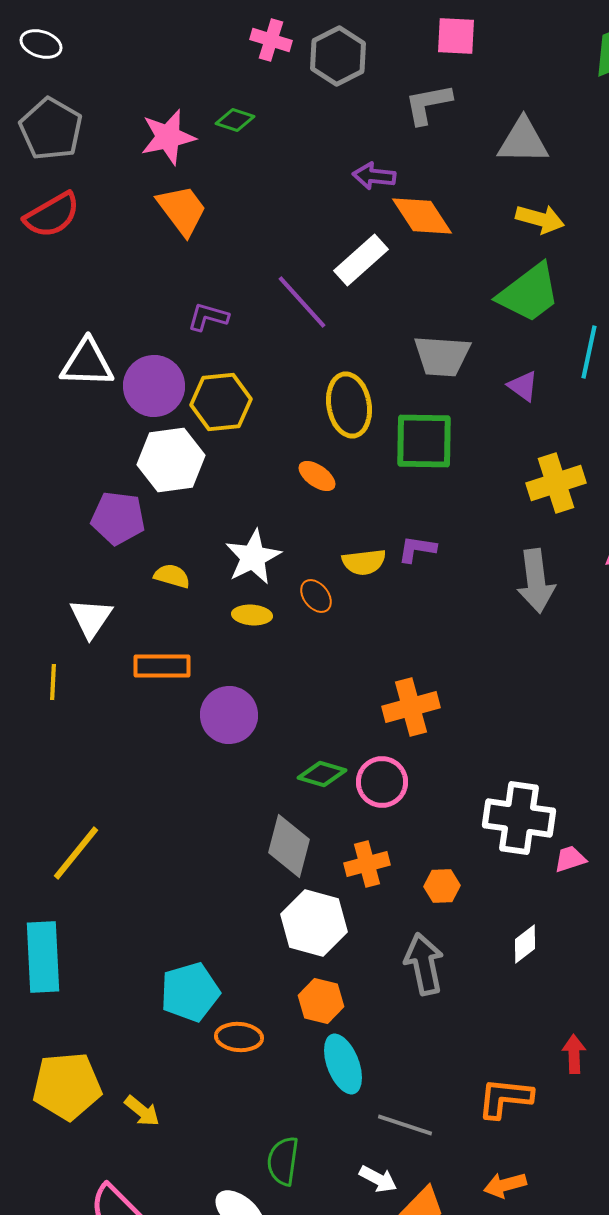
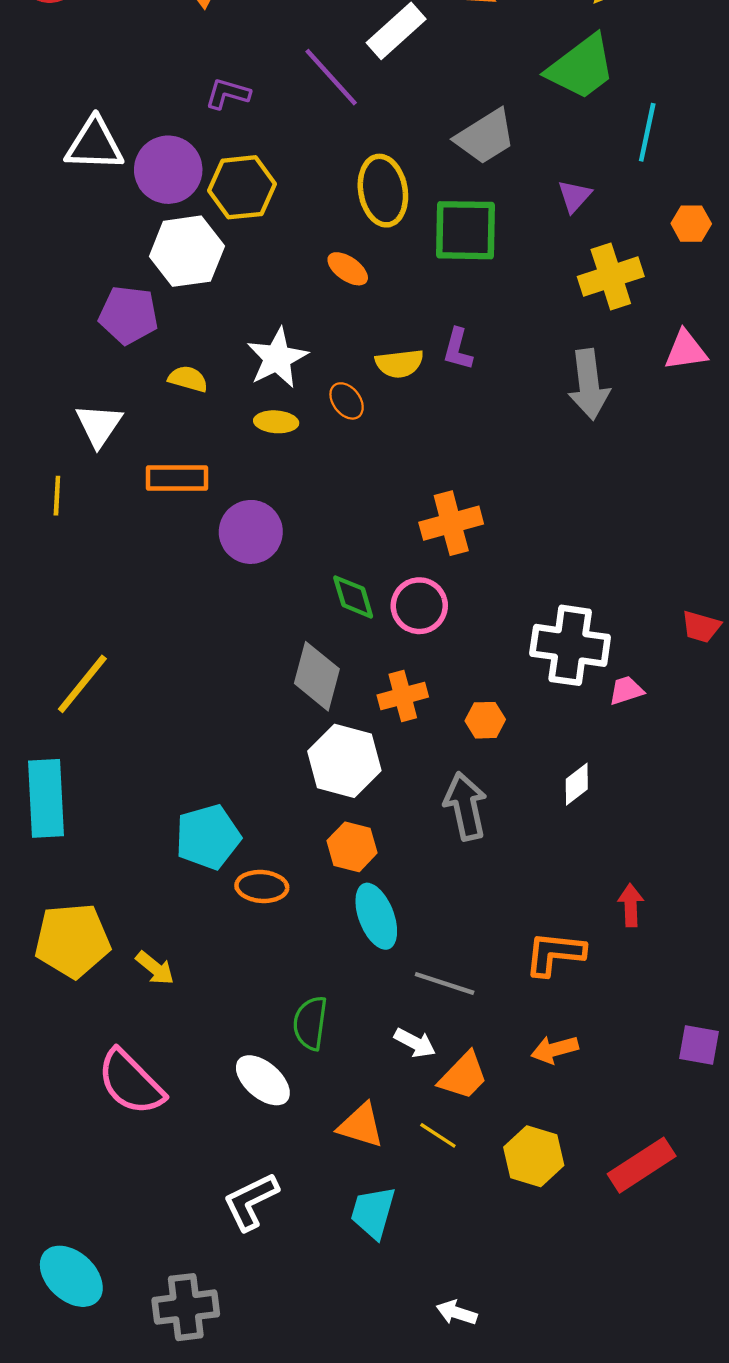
gray trapezoid: (442, 356) -> (485, 137), turned -36
purple triangle: (523, 386) -> (575, 196), moved, turned 36
purple L-shape: (417, 549) -> (458, 349), turned -84
green diamond: (322, 774) -> (353, 597), turned 57

